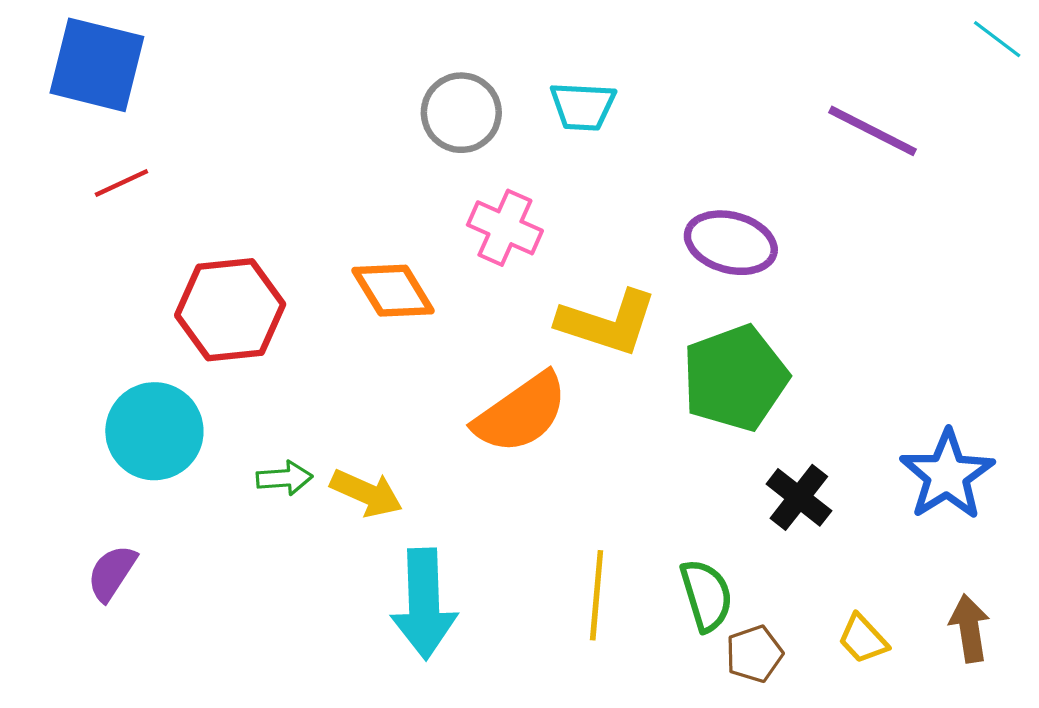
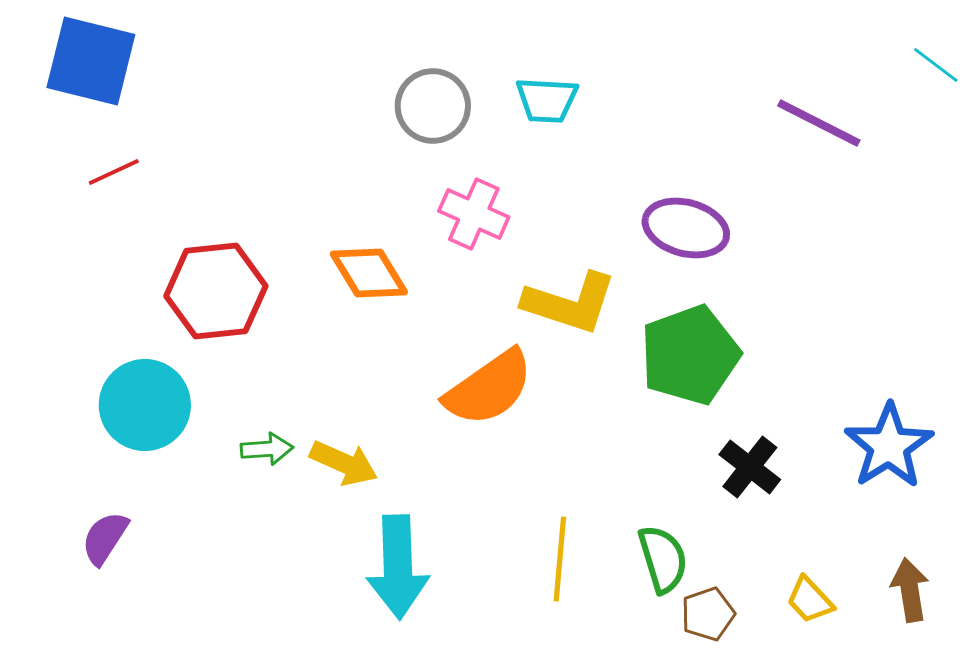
cyan line: (997, 39) -> (936, 65), moved

